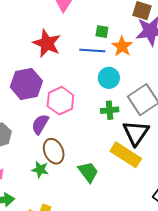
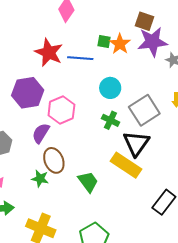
orange star: (122, 46) -> (120, 44), moved
blue line: (92, 50) -> (80, 58), moved
green cross: (110, 110) -> (110, 120), turned 30

